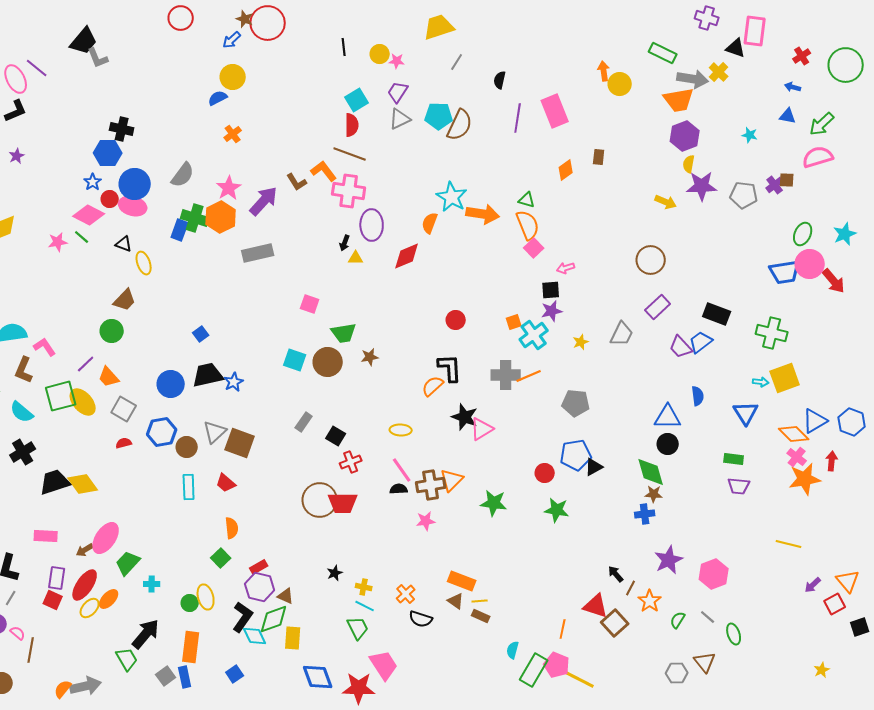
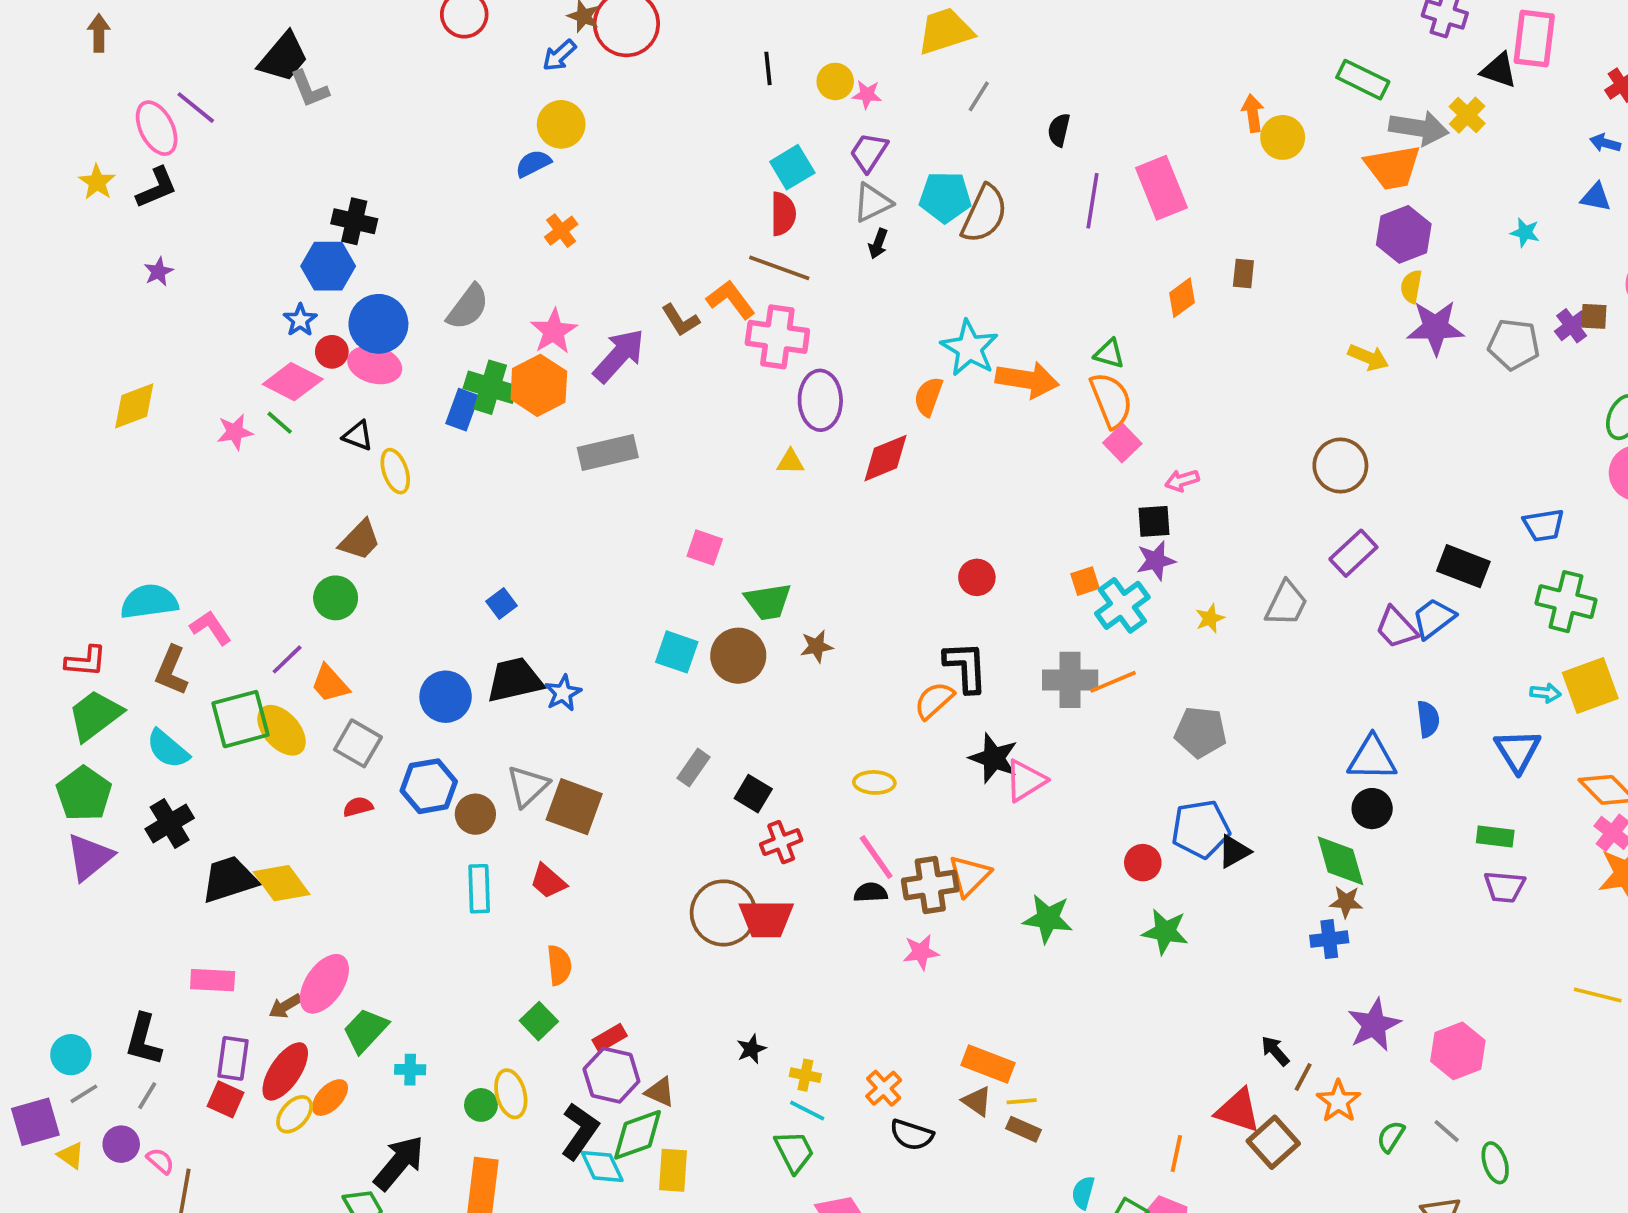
black arrow: (345, 243) -> (878, 244), moved
blue trapezoid: (785, 272) -> (1544, 525), moved, size x0.7

